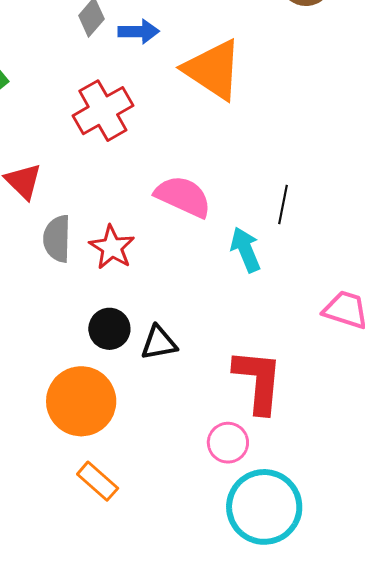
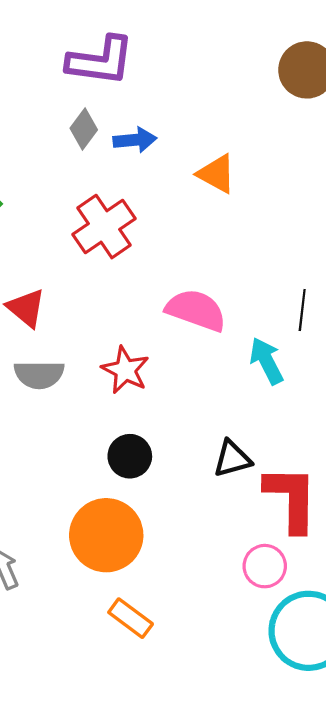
orange triangle: (213, 70) -> (217, 174), size x0.6
gray semicircle: (57, 239) -> (39, 374), moved, turned -87
black triangle: (159, 343) -> (232, 459), moved

